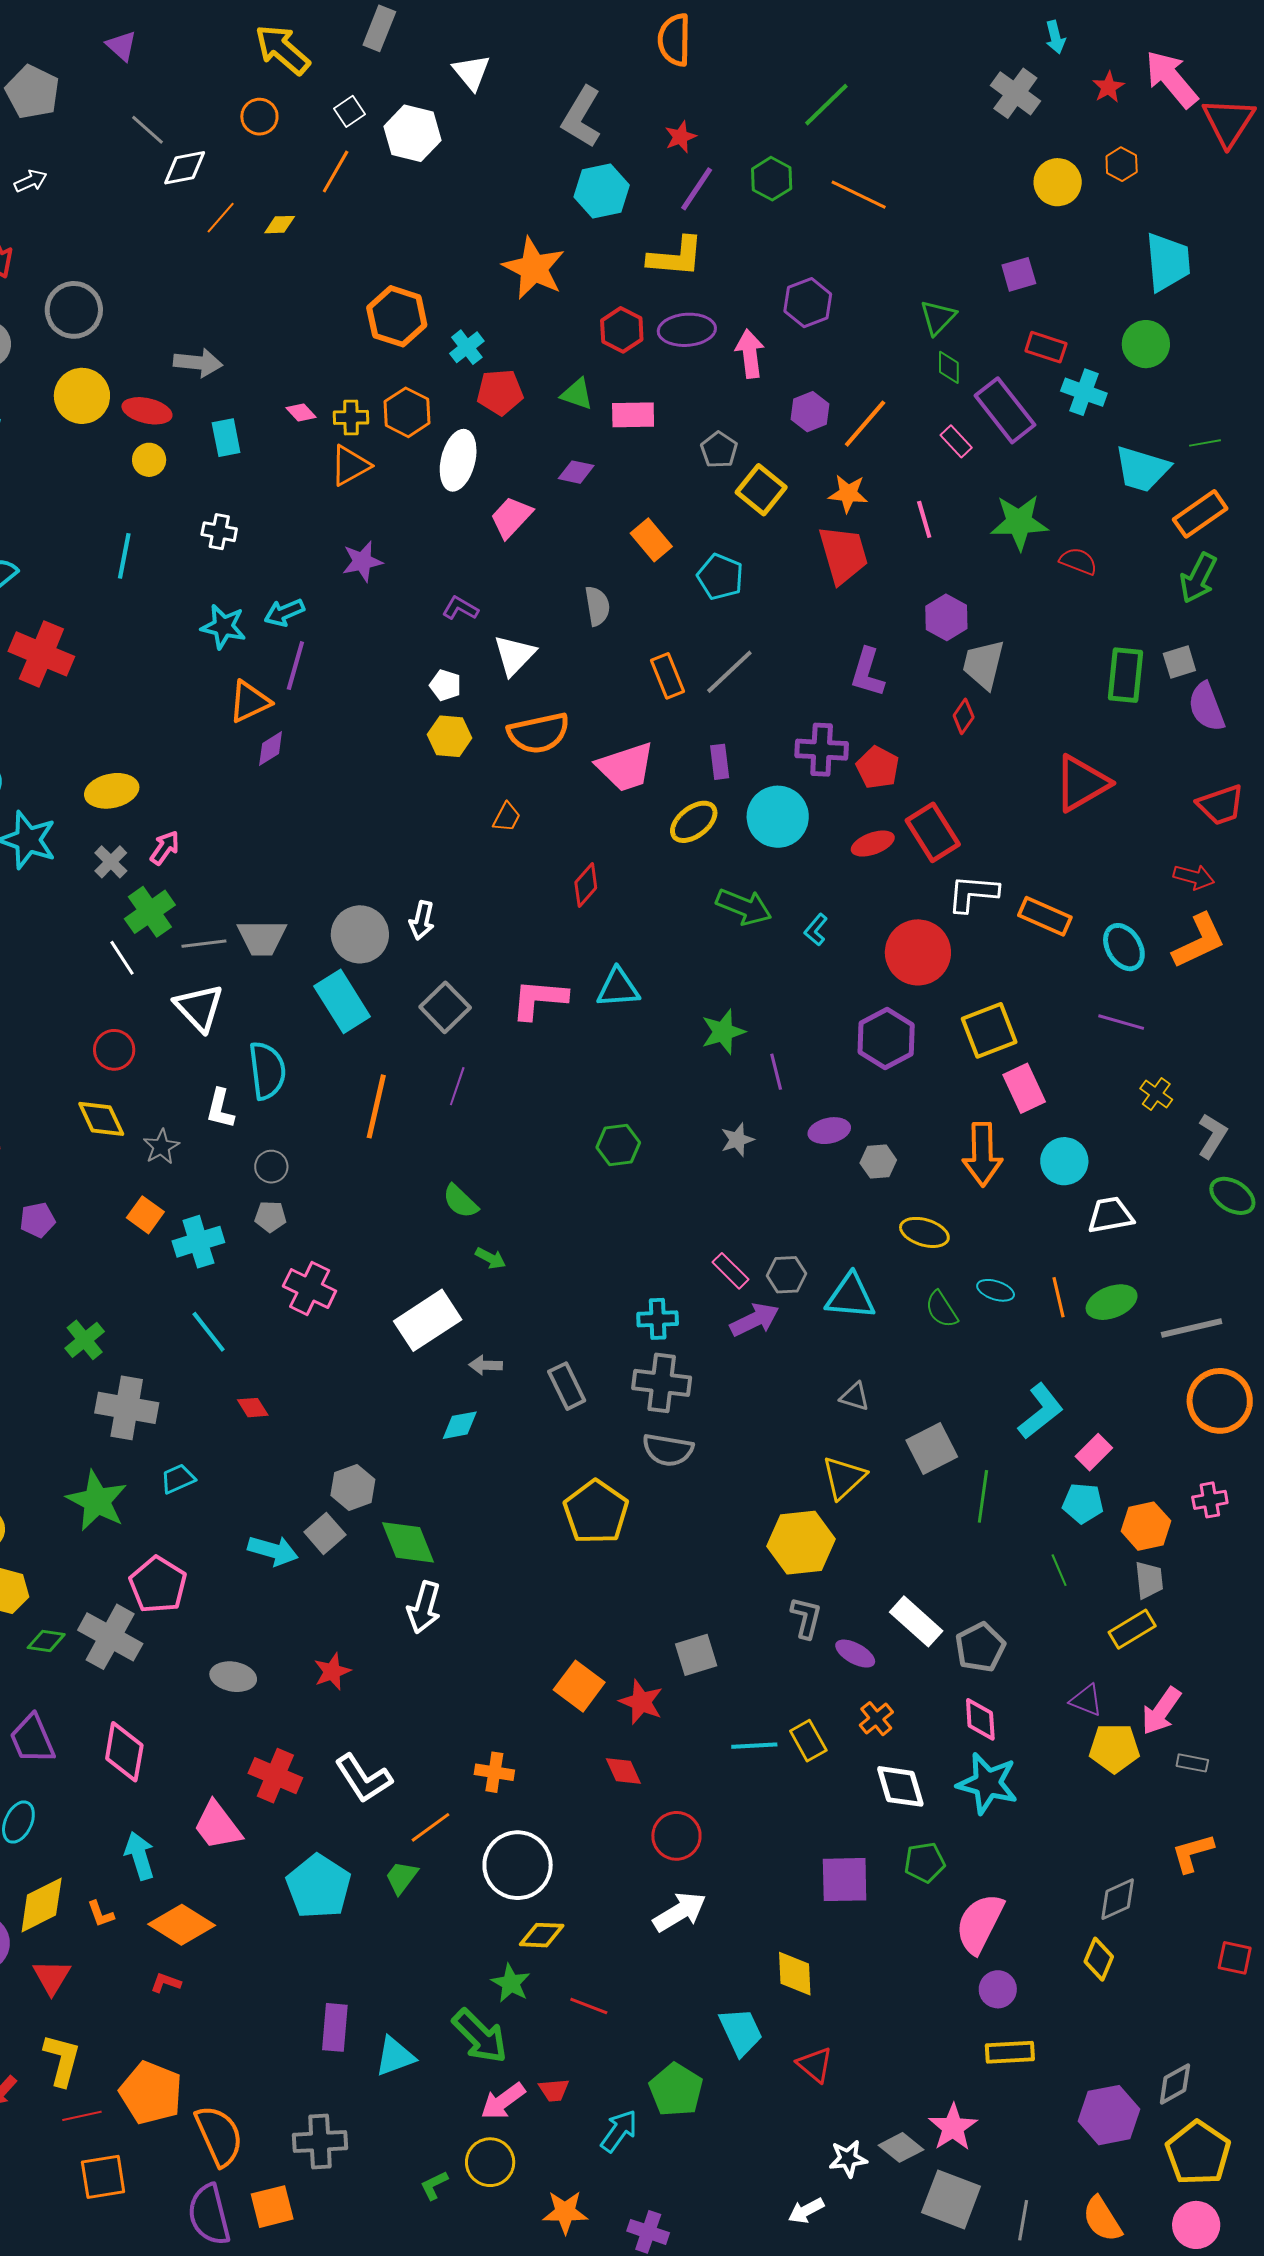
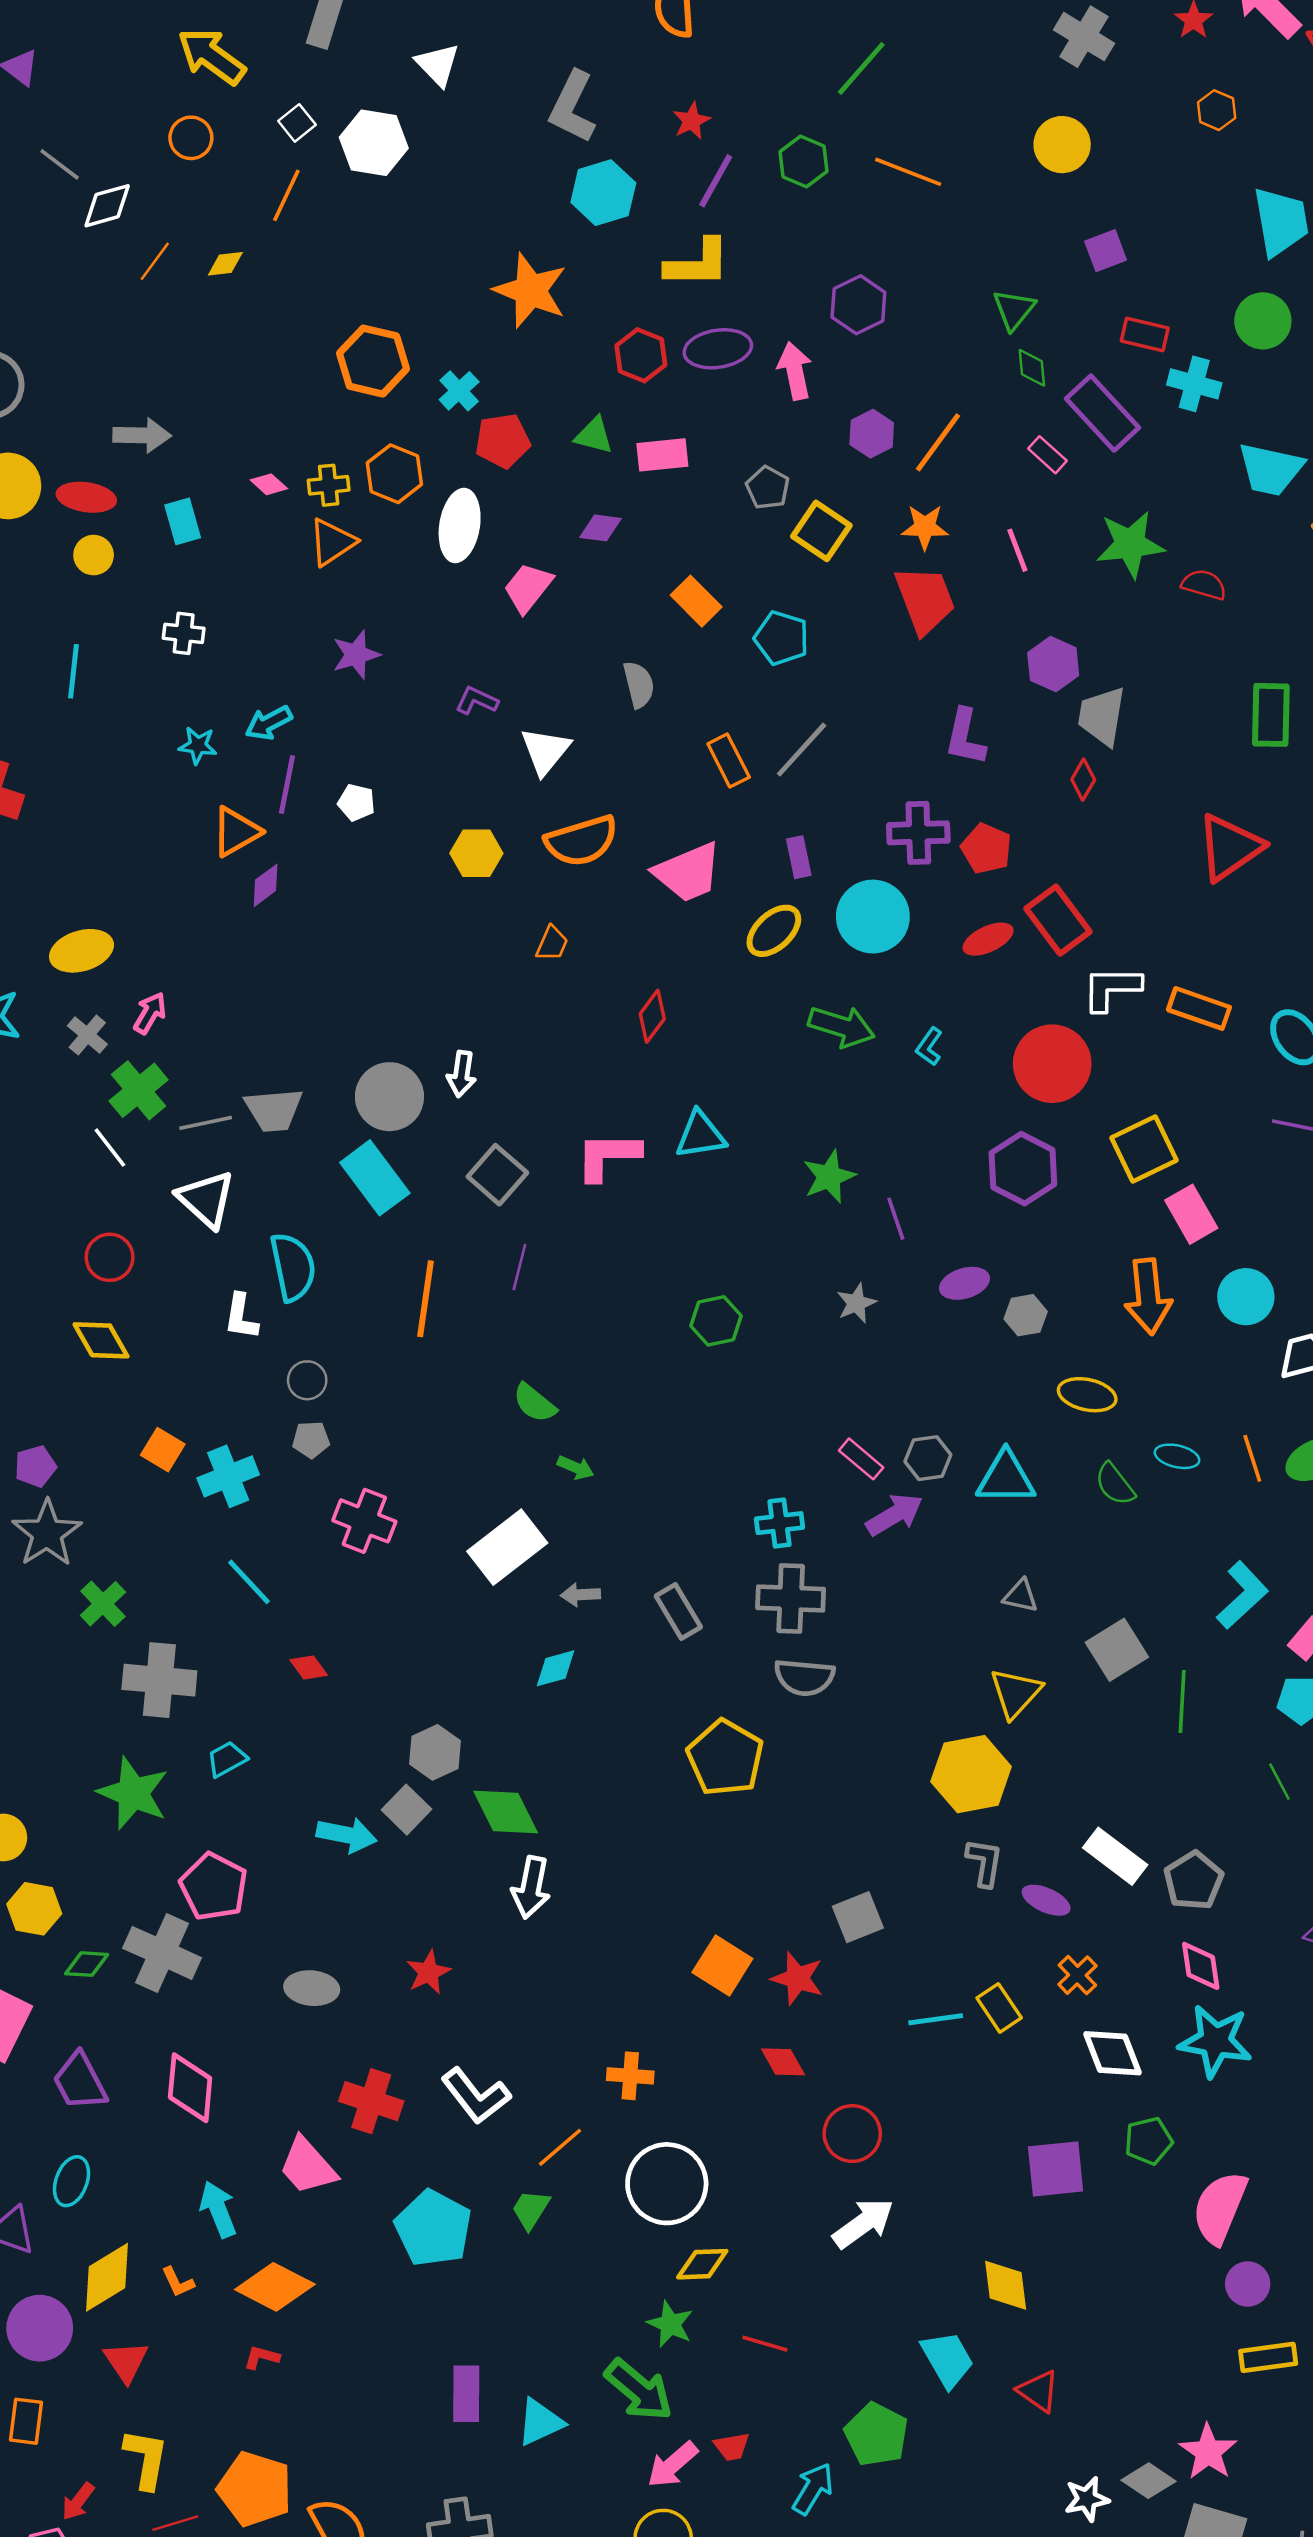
yellow circle: (1058, 182) -> (1062, 145), moved
cyan star: (223, 627) -> (198, 745), size x0.7
white pentagon: (445, 685) -> (356, 802), moved
gray star: (161, 1147) -> (47, 1533), moved, size x1.6

